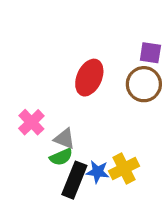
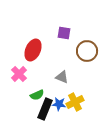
purple square: (150, 53) -> (64, 33), moved
red ellipse: (89, 78) -> (33, 50), moved
gray triangle: (64, 139) -> (62, 77), moved

